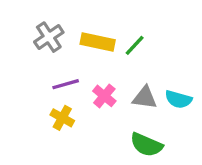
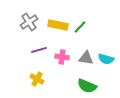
pink cross: (104, 96) -> (62, 57), turned -32
yellow cross: (62, 118) -> (37, 79), moved

